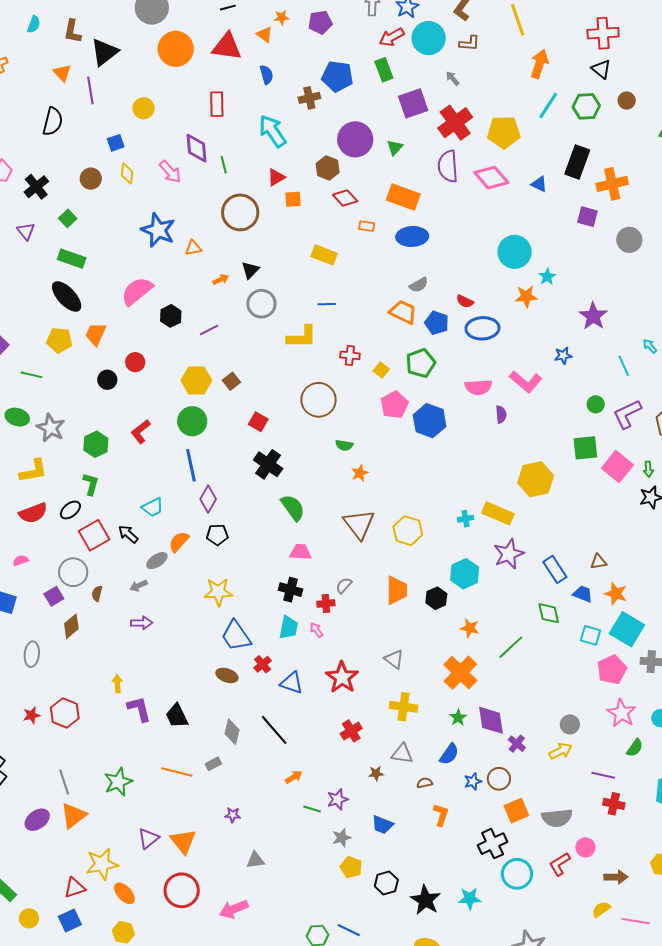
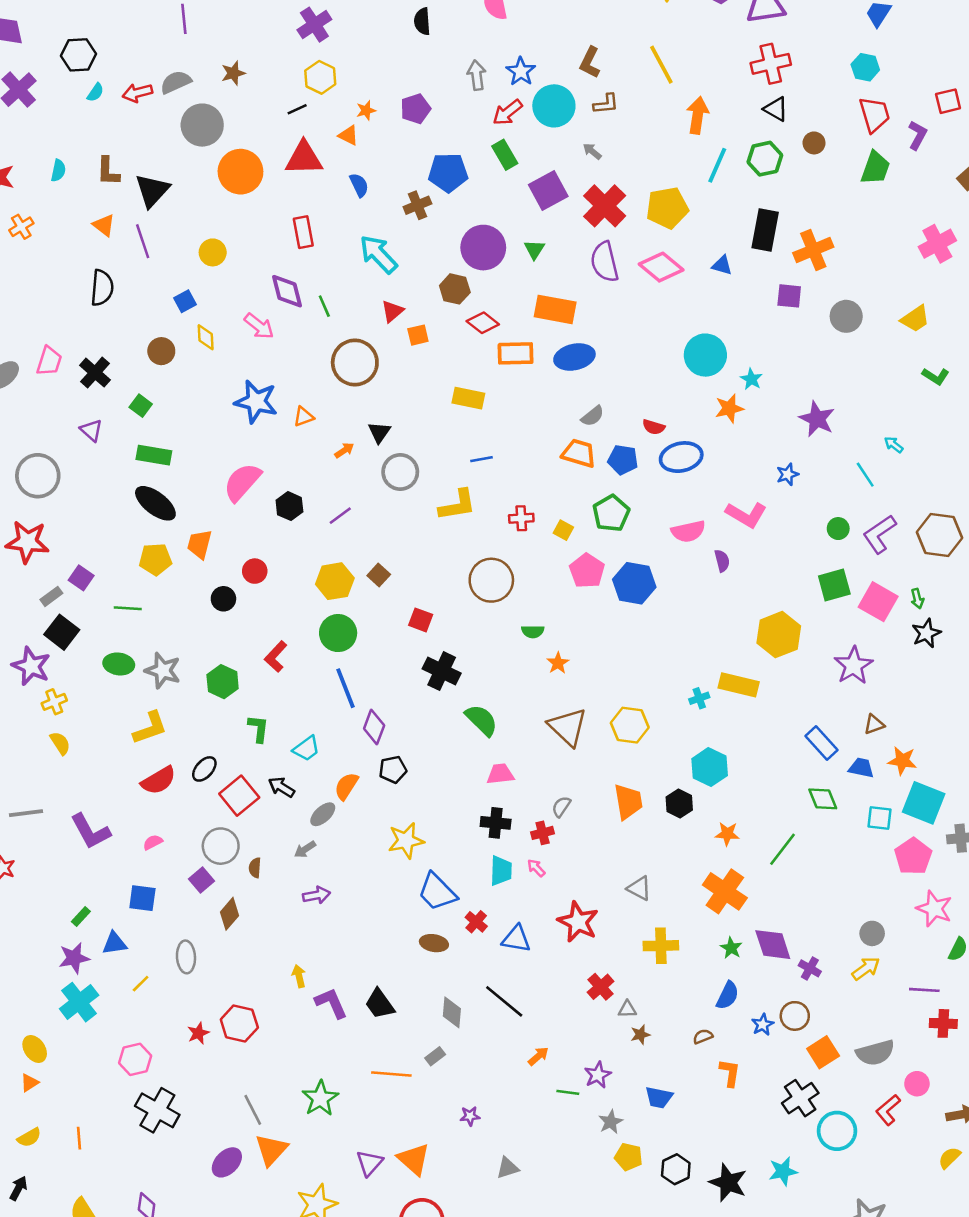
orange rectangle: (367, 226) -> (516, 353), size x1.8
green L-shape: (91, 484) -> (258, 729), moved
purple star: (509, 554) -> (854, 666), moved
gray triangle: (402, 754) -> (627, 1009), moved, size x0.7

